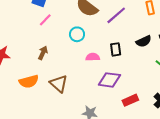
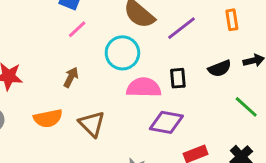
cyan circle: (77, 34) -> (122, 53), size x1.5
pink semicircle: (93, 57) -> (144, 88), size x1.6

